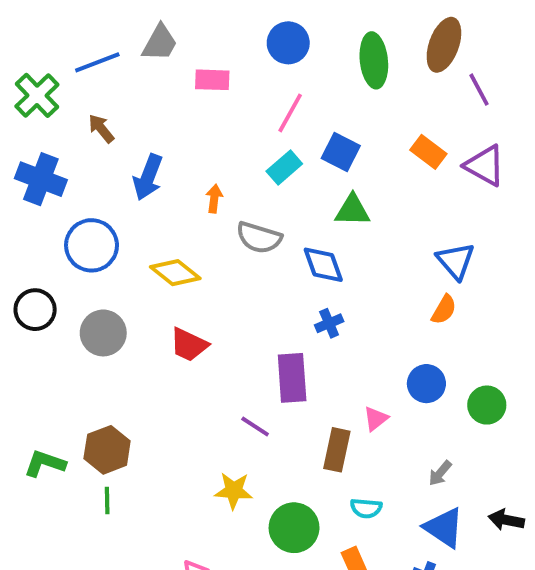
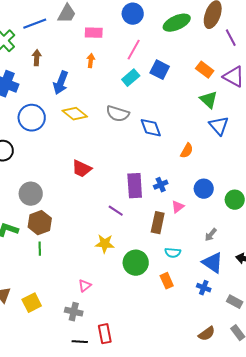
green ellipse: (374, 60) -> (177, 23), turned 72
brown arrow: (101, 129) -> (37, 58), turned 42
orange arrow: (214, 199) -> (91, 61), moved
green triangle: (352, 210) -> (209, 100), moved, turned 42
yellow diamond: (175, 273) -> (75, 114), moved
orange semicircle: (444, 310) -> (187, 151), moved
blue cross: (329, 323) -> (161, 185), moved
gray circle: (103, 333) -> (31, 194), moved

